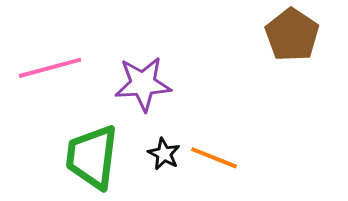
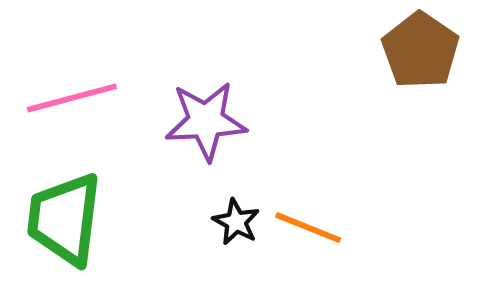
green trapezoid: (92, 157) -> (65, 219), moved

